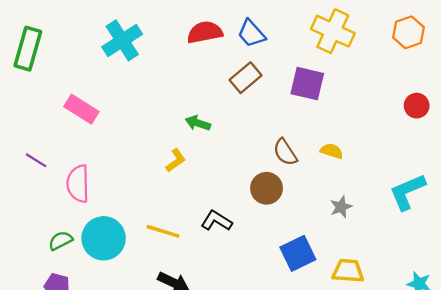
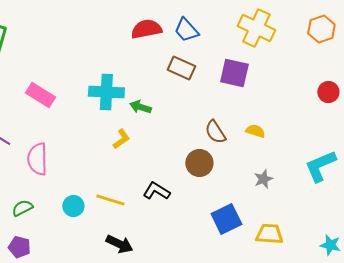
cyan cross: (122, 40) -> (106, 92), moved, turned 36
brown rectangle: (246, 78) -> (181, 68), turned 64
cyan circle: (104, 238) -> (73, 206), moved, size x0.6

